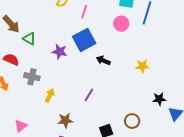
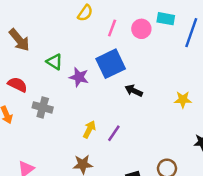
pink circle: (121, 24) -> (141, 29), moved
green triangle: (29, 39) -> (55, 62), moved
yellow arrow: (50, 95) -> (89, 129), moved

